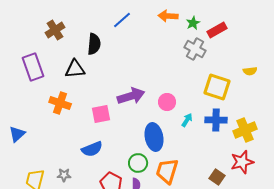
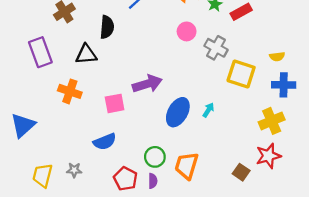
gray cross: (195, 49) -> (216, 48), moved
pink circle: (167, 102) -> (187, 31), moved
blue cross: (216, 120) -> (284, 85), moved
blue triangle: (17, 134) -> (23, 125), size x1.4
blue ellipse: (154, 137) -> (178, 112), moved, turned 40

